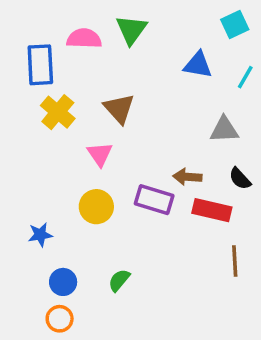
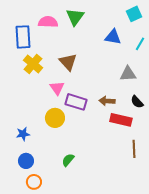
purple rectangle: (154, 200) -> (76, 102), moved
blue circle: (63, 282) -> (26, 161), moved

